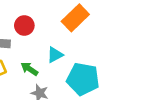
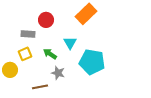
cyan triangle: (55, 55) -> (70, 43), turned -32

